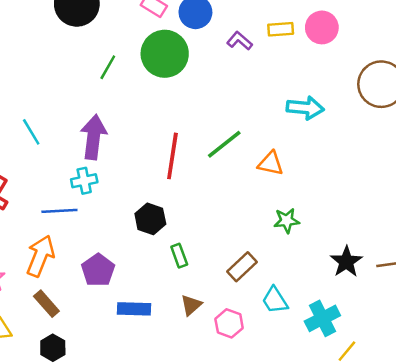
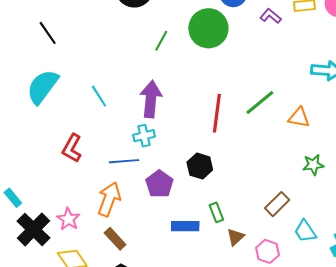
green rectangle: (179, 256) -> (216, 212), moved
purple pentagon: (98, 270) -> (159, 184), moved
blue rectangle: (134, 309) -> (185, 226), moved

